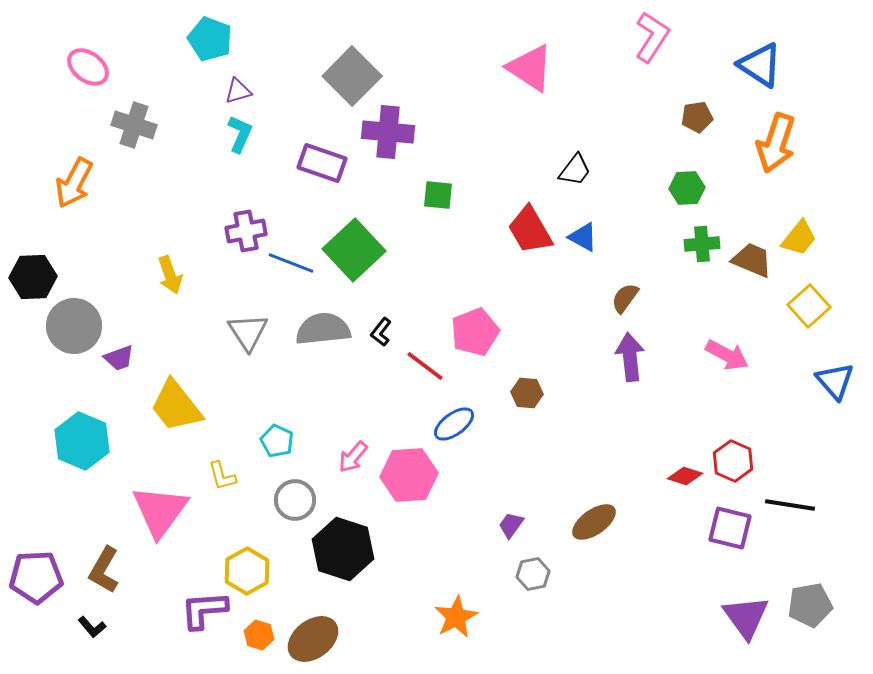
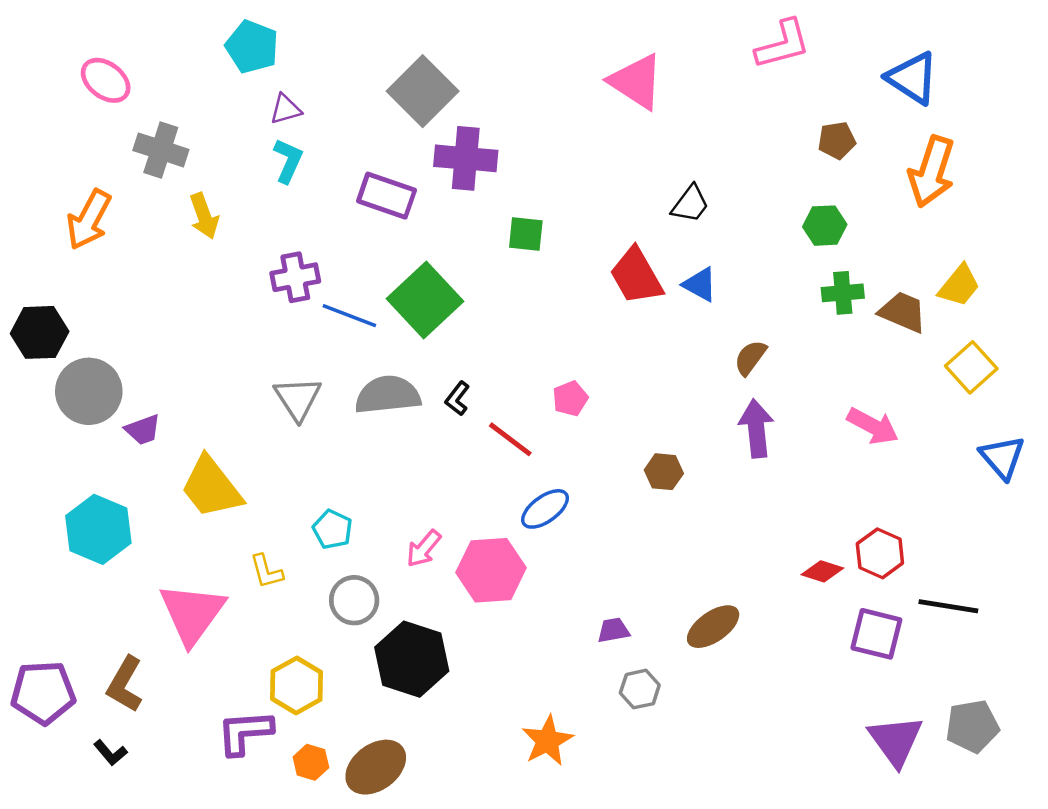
pink L-shape: (652, 37) -> (783, 44), turned 42
yellow arrow: (170, 275) -> (204, 216), moved
pink pentagon: (475, 332) -> (570, 398), size x0.6
brown hexagon: (527, 393) -> (664, 472), moved
purple trapezoid: (511, 525) -> (613, 630), turned 44

